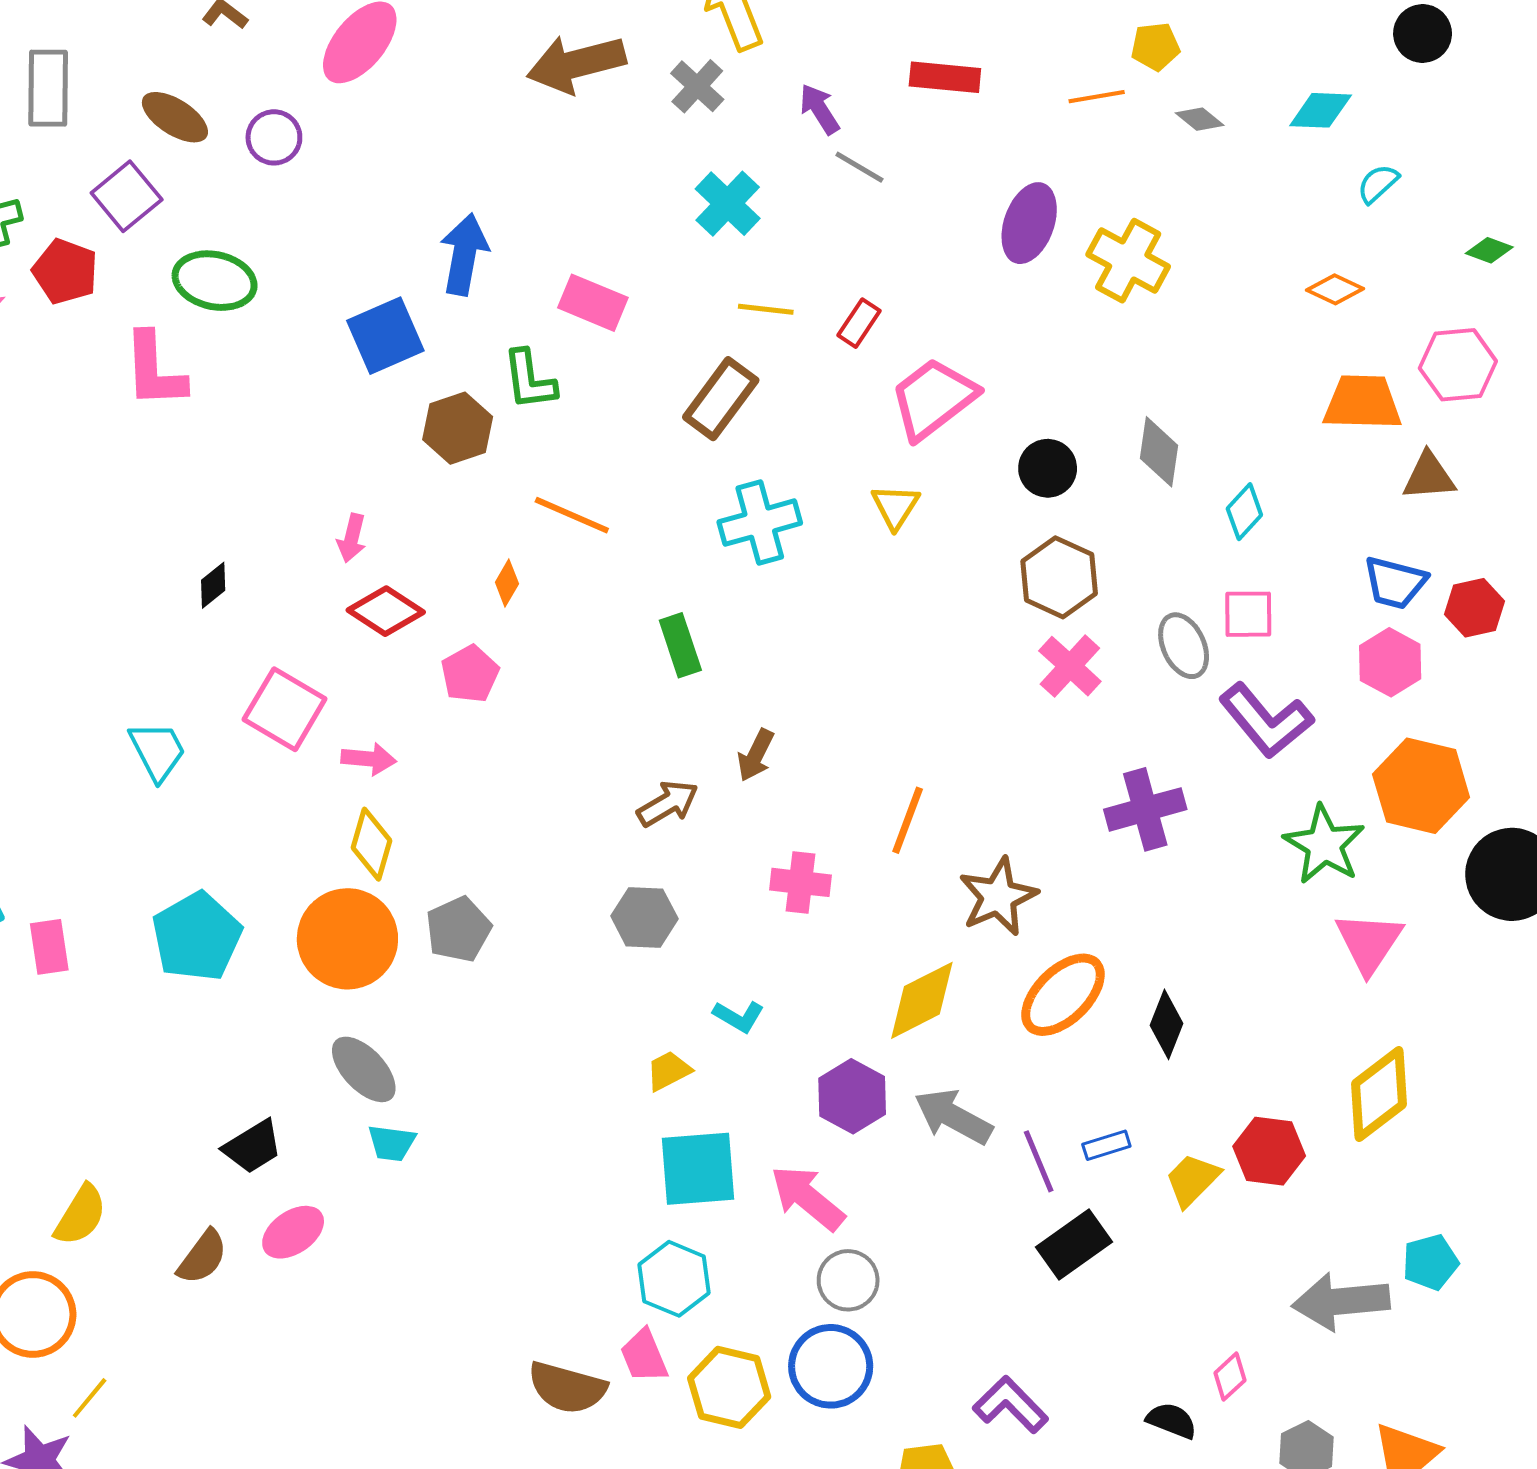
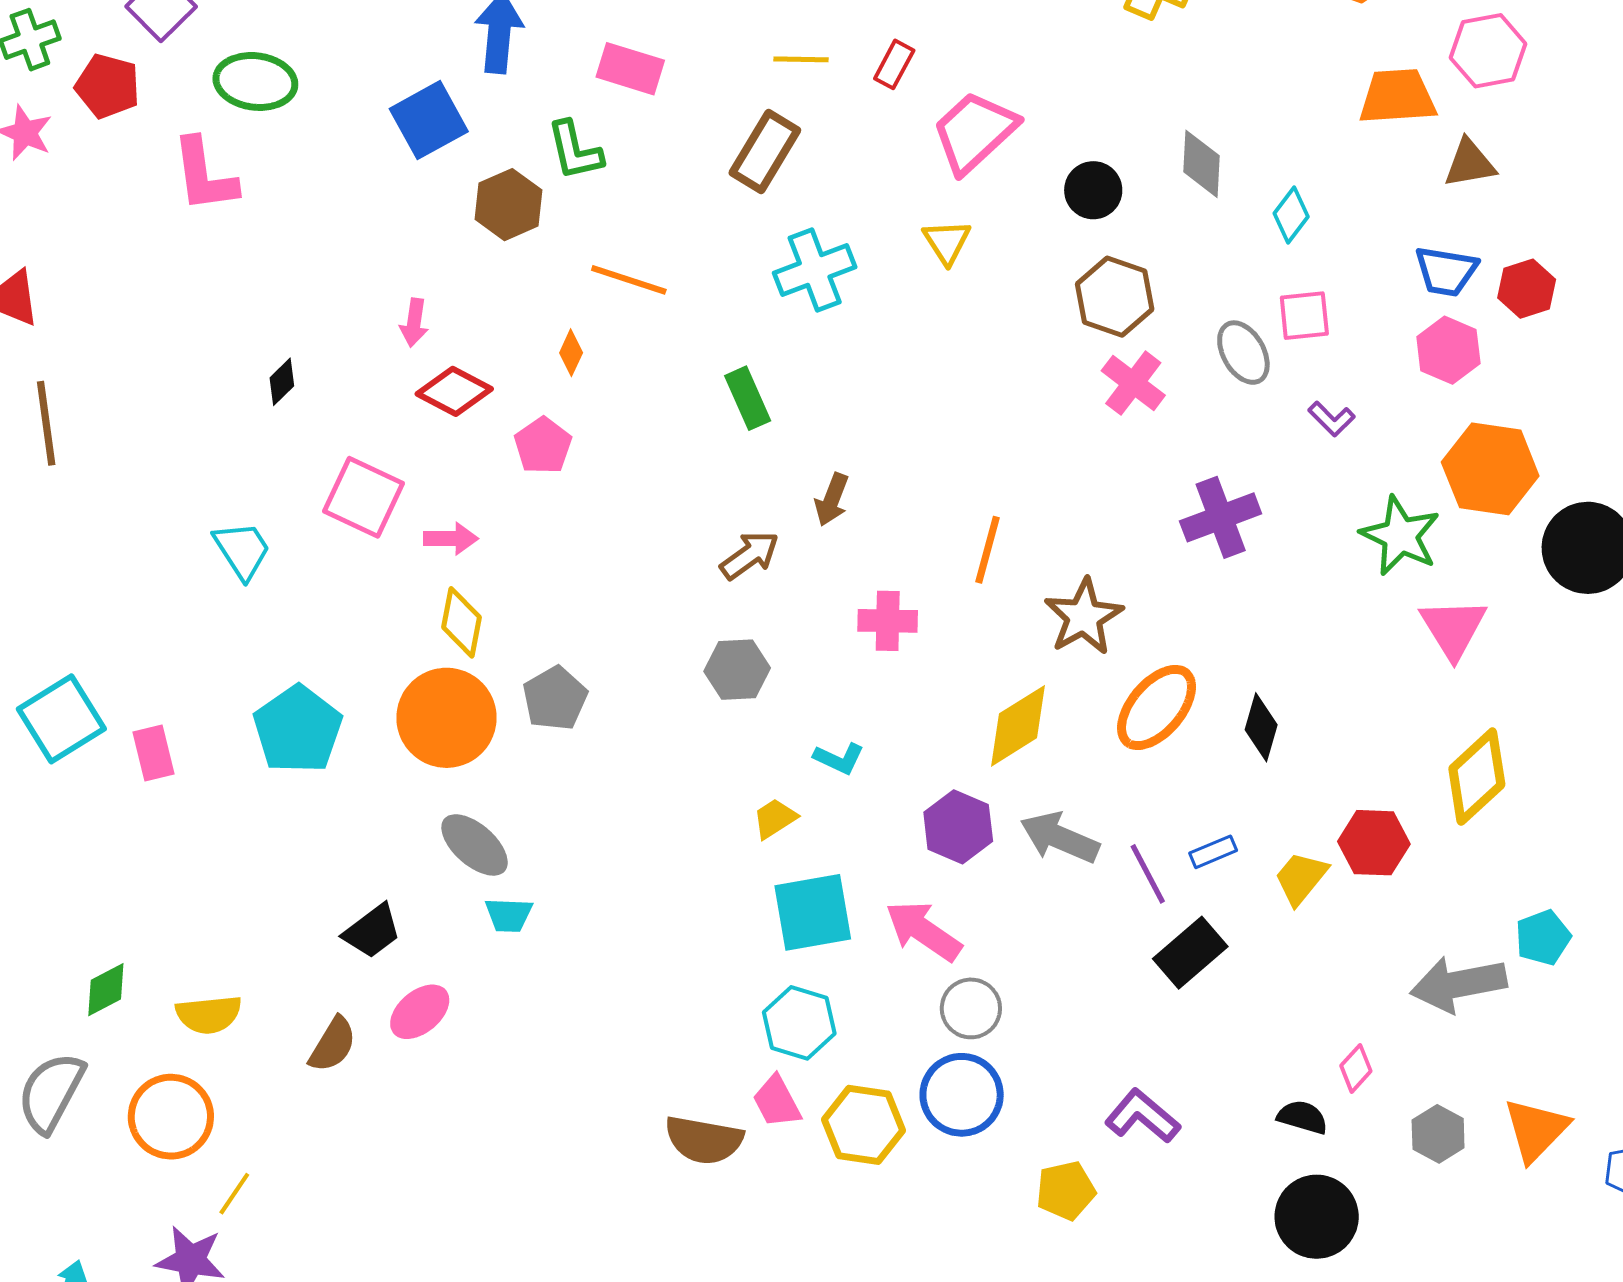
purple L-shape: (1266, 721) -> (1332, 419), size x0.5
yellow semicircle: (80, 1215) -> (209, 1014), turned 58

